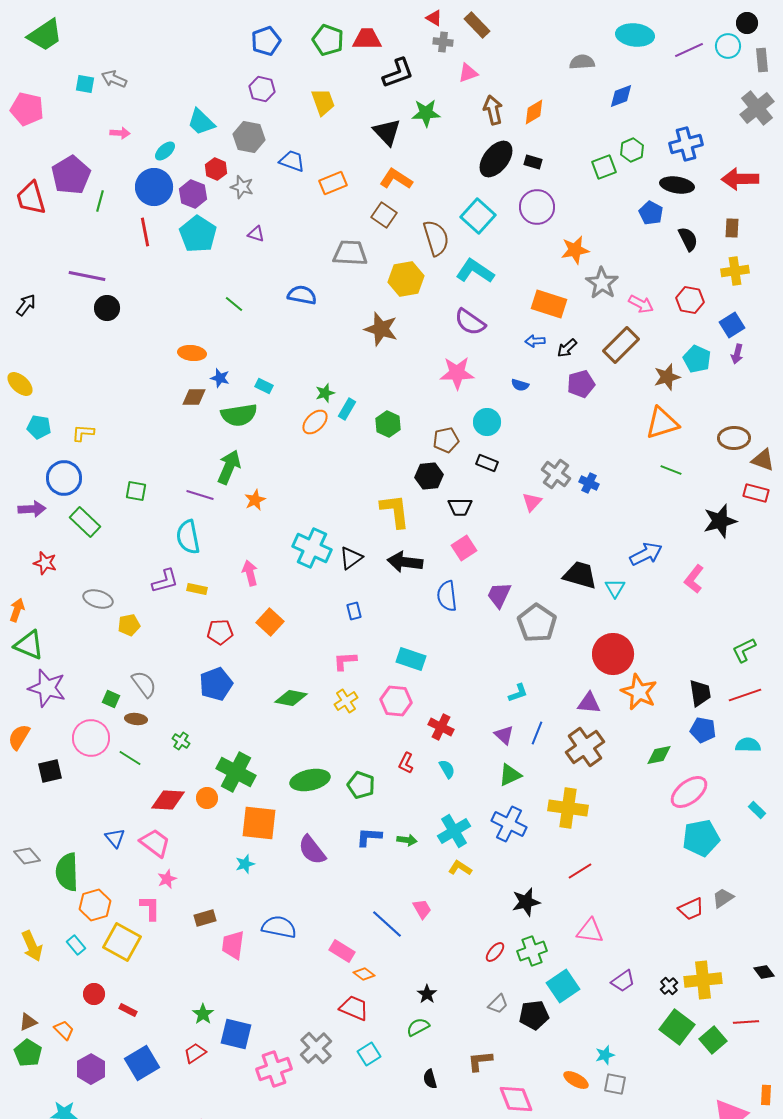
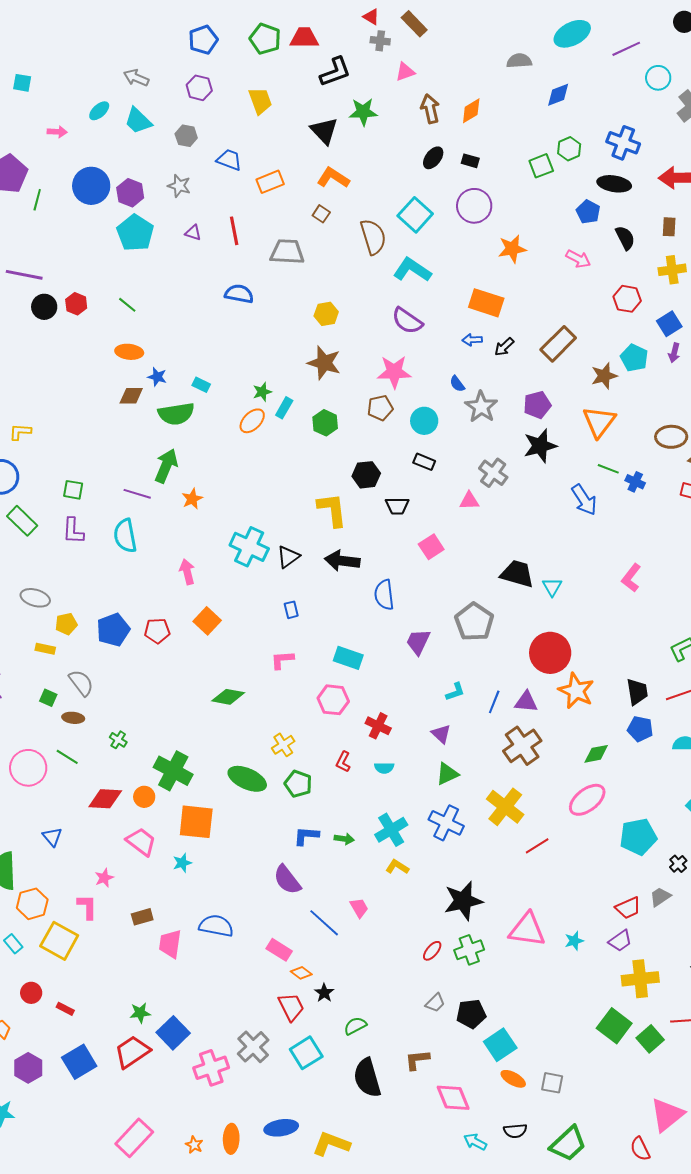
cyan ellipse: (635, 35) -> (572, 34), turned -33
cyan circle: (728, 46) -> (658, 78), moved
gray arrow: (114, 79) -> (136, 78), moved
gray hexagon: (249, 137) -> (186, 136), size x0.7
blue cross: (686, 144) -> (623, 143), turned 36
cyan ellipse: (165, 151) -> (99, 111), moved
black ellipse: (496, 159) -> (433, 158), size x0.6
red hexagon: (216, 169) -> (76, 304), moved
brown square: (384, 215) -> (321, 214), size x0.7
red line: (145, 232) -> (234, 231), moved
yellow hexagon: (406, 279) -> (326, 314), moved, size x0.7
gray star: (602, 283) -> (481, 407), moved
green line: (234, 304) -> (127, 305), moved
pink arrow: (641, 304) -> (578, 259), moved
brown star: (381, 329) -> (324, 363), moved
purple pentagon: (581, 384) -> (537, 405), moved
blue semicircle: (520, 385) -> (457, 384), turned 36
orange triangle: (662, 423) -> (599, 422), turned -36
brown pentagon: (446, 440) -> (380, 408), moved
blue cross: (589, 483) -> (635, 482), moved
pink triangle: (532, 502) -> (469, 501), turned 45
black star: (720, 521) -> (540, 446), moved
pink square: (464, 548) -> (431, 547), moved
blue arrow: (646, 554) -> (584, 500), moved, turned 84
purple L-shape: (165, 581) -> (73, 531), moved, turned 108
yellow rectangle: (197, 589) -> (45, 649), moved
purple trapezoid: (499, 595) -> (418, 642), moved
blue pentagon: (216, 684) -> (113, 630), moved
yellow cross: (346, 701) -> (283, 745), moved
blue line: (537, 733) -> (494, 702), moved
pink circle: (91, 738) -> (28, 768), moved
cyan semicircle: (447, 769) -> (384, 768), turned 120
green ellipse: (310, 780) -> (247, 779), turned 36
pink ellipse: (689, 792) -> (587, 800), moved
yellow cross: (568, 808) -> (505, 807), turned 30
pink trapezoid: (155, 843) -> (141, 842), moved
purple semicircle: (312, 850) -> (287, 880), moved
red line: (580, 871) -> (537, 846), moved
black star: (526, 902) -> (463, 901), size x1.4
pink triangle: (590, 931) -> (527, 930), size x1.4
purple trapezoid: (623, 981) -> (620, 941), moved
cyan square: (563, 986) -> (500, 1045), moved
black cross: (669, 986) -> (678, 864), moved
black star: (427, 994) -> (324, 993), moved
red trapezoid: (354, 1008) -> (291, 1007), turned 40
green star: (203, 1014) -> (140, 1013), turned 30
blue square: (236, 1034) -> (173, 1033), turned 32
red trapezoid: (195, 1053) -> (132, 1052), size x1.6
cyan square: (369, 1054) -> (306, 1053), size x1.4
cyan star: (605, 1055) -> (574, 941), moved
black semicircle: (430, 1079) -> (367, 1078), size x2.0

